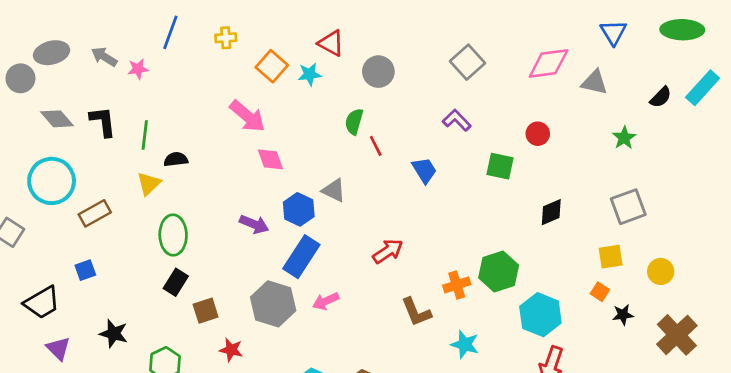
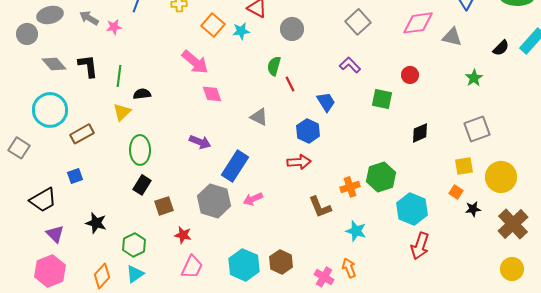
blue hexagon: (299, 209) -> (308, 131), moved
red arrow: (388, 251) -> (299, 162), turned 30
yellow circle: (661, 271) -> (501, 177), size x1.6

